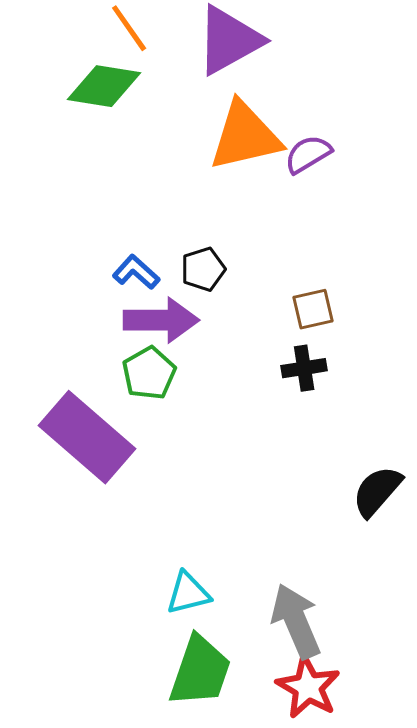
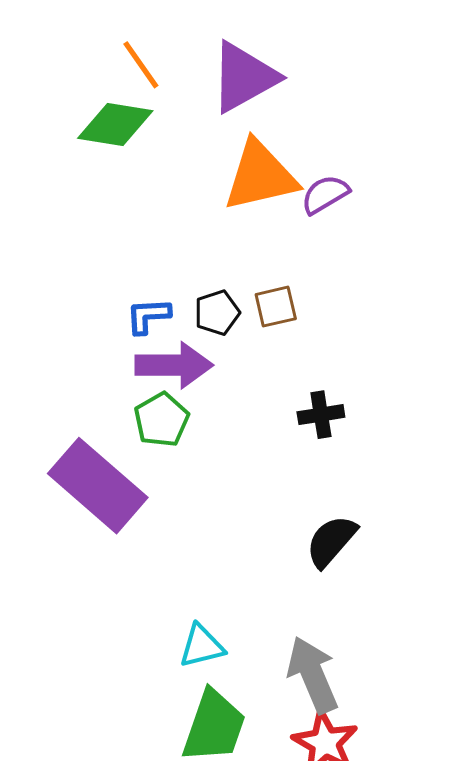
blue L-shape: (136, 272) -> (148, 316), turned -45
brown square: (313, 309) -> (276, 307), moved
black semicircle: (377, 491) -> (331, 541), moved

